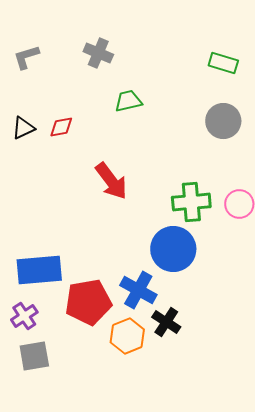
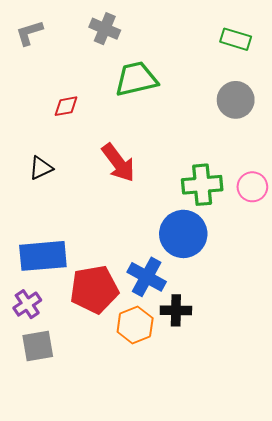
green trapezoid: (128, 101) -> (136, 79), size x1.5
black triangle: (23, 128) -> (41, 168), moved
black cross: (166, 322) -> (176, 310), turned -32

